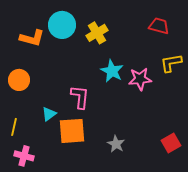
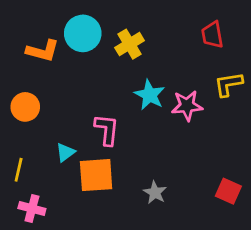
red trapezoid: (159, 26) -> (212, 35), turned -115
red square: (171, 143) -> (228, 191), turned -36

